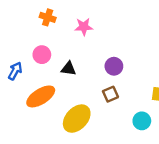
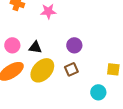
pink circle: (42, 55) -> (12, 45), moved
yellow ellipse: (77, 119) -> (42, 70), moved

